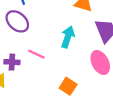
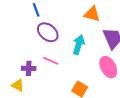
purple ellipse: (17, 21) -> (48, 32), moved

